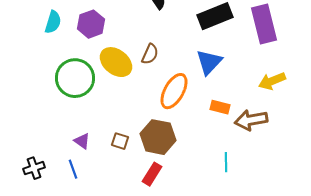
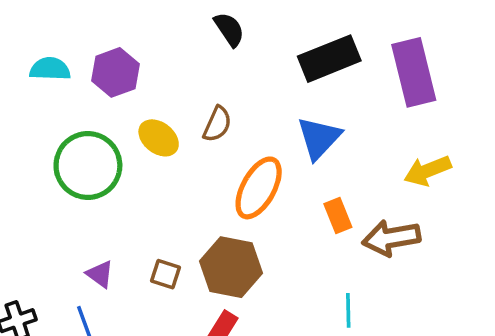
cyan semicircle: (53, 22) -> (50, 69), turned -105
yellow ellipse: (116, 62) -> (159, 138), size x0.7
orange rectangle: (220, 107) -> (338, 215), turned 54

